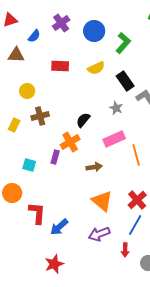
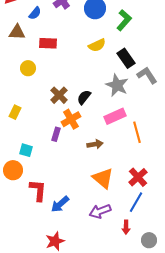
red rectangle: (60, 66) -> (48, 43), moved
gray star: (116, 108) -> (117, 85), size x1.6
brown cross: (40, 116) -> (59, 95), moved, turned -30
yellow rectangle: (14, 125) -> (15, 112), moved
cyan square: (29, 165) -> (26, 150), moved

